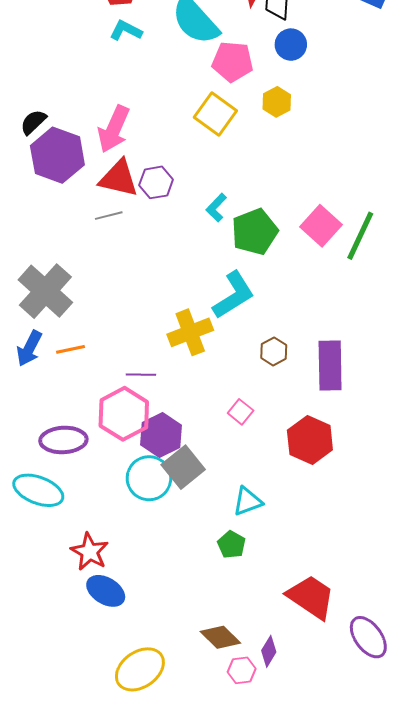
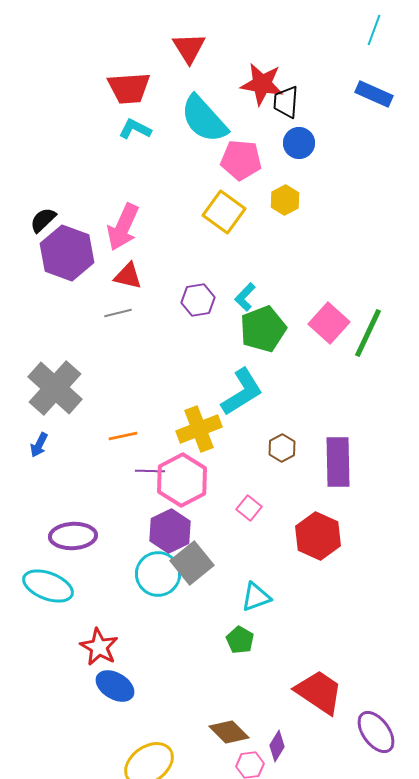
red triangle: (119, 178) -> (128, 276), size x0.7
purple hexagon: (156, 182) -> (198, 300), moved
cyan L-shape: (216, 208) -> (245, 297), moved
blue arrow: (29, 348) -> (39, 445), size x0.7
orange line: (70, 349) -> (123, 436), moved
pink hexagon: (124, 414) -> (182, 480), moved

